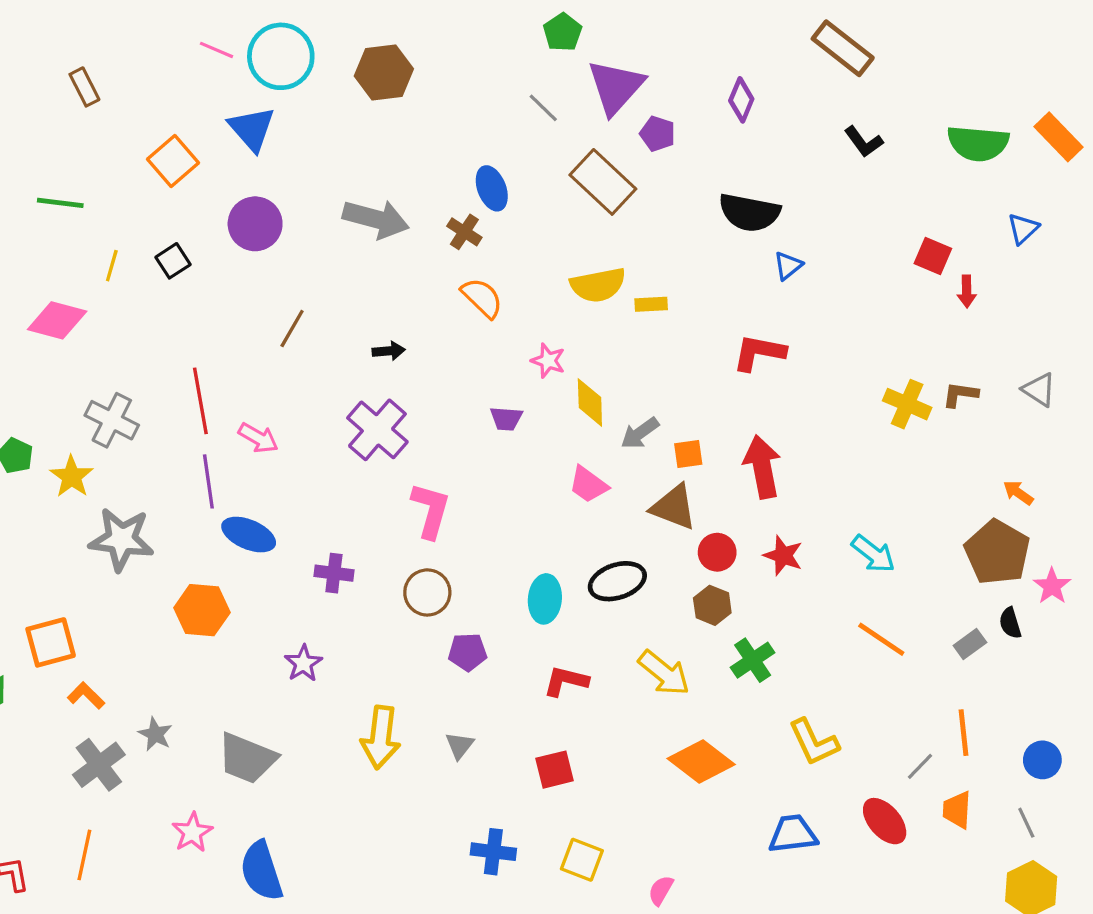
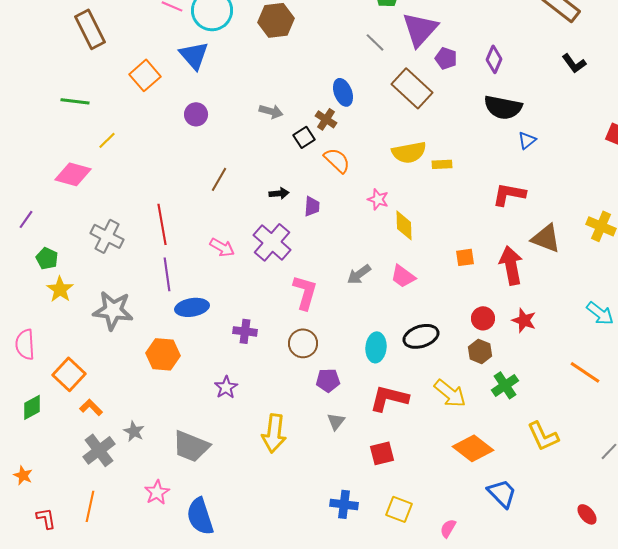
brown rectangle: (84, 87) -> (90, 29), size x1.6
purple diamond: (741, 100) -> (494, 59), moved
gray arrow: (376, 219) -> (271, 111), size x0.6
purple circle: (255, 224) -> (196, 114), size x0.7
black square: (173, 261) -> (304, 137), moved
yellow line: (112, 266) -> (107, 140), turned 30
purple trapezoid: (506, 419) -> (312, 206), moved, turned -90
gray arrow: (640, 433) -> (359, 274), moved
pink arrow: (258, 438) -> (222, 247), moved
yellow star: (72, 477) -> (60, 289), moved
brown triangle: (674, 507) -> (546, 238), moved
blue ellipse: (249, 535) -> (192, 307), turned -32
cyan arrow: (873, 554) -> (600, 313), moved
orange square: (51, 642) -> (69, 374), turned -32
red L-shape: (566, 681) -> (389, 398), size x1.4
gray triangle: (460, 745) -> (336, 421), moved
red ellipse: (885, 821) -> (587, 514), moved, size x0.7
blue trapezoid: (793, 834) -> (502, 493), moved, turned 52

